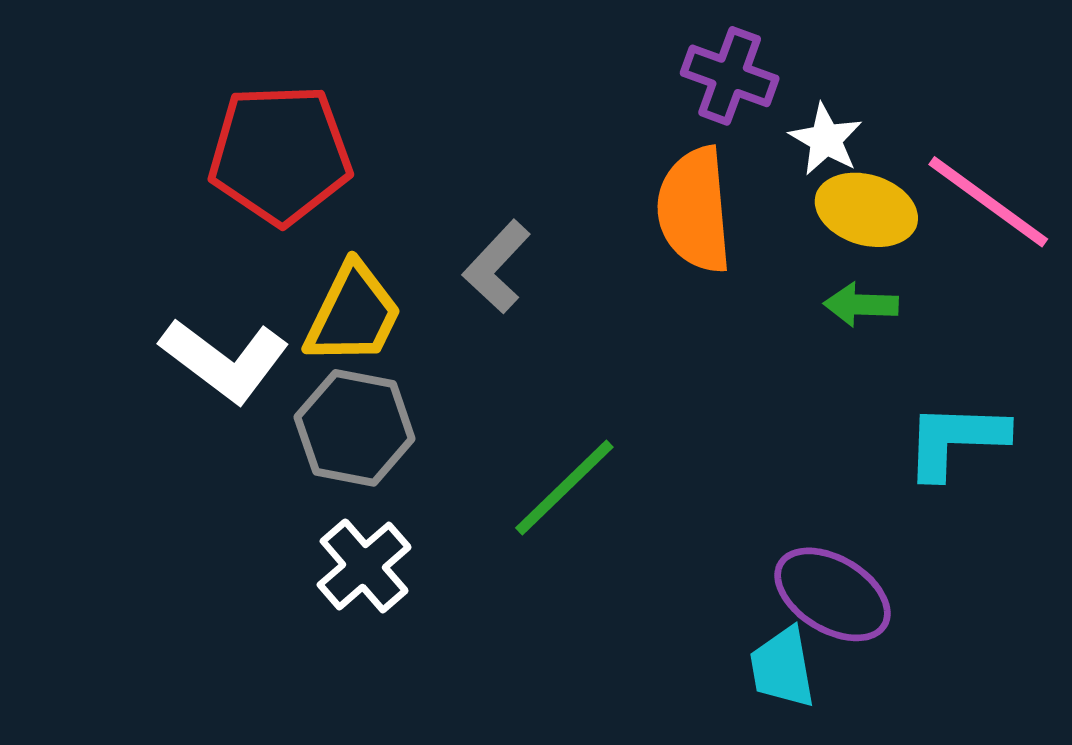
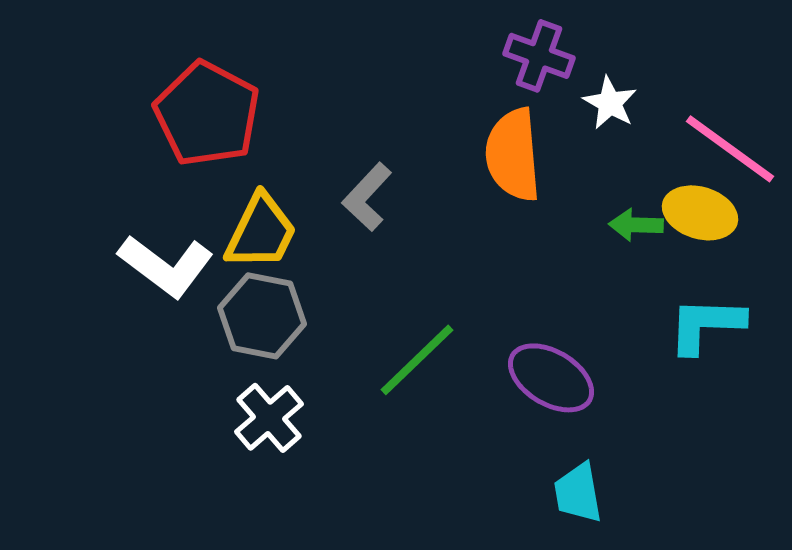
red pentagon: (280, 154) -> (207, 114), turned 30
yellow ellipse: (866, 210) -> (700, 213), moved
purple ellipse: (833, 594) -> (551, 378), moved

